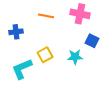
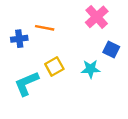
pink cross: (80, 14) -> (97, 17), turned 36
orange line: (46, 16) -> (45, 28), moved

